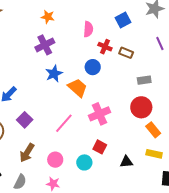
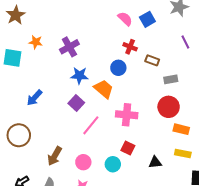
orange star: (48, 17) -> (36, 42), moved
pink semicircle: (88, 29) -> (125, 19), moved, turned -49
brown rectangle: (126, 53) -> (152, 60), moved
blue star: (54, 74) -> (79, 75), turned 30
pink cross: (99, 114) -> (127, 115), turned 30
purple square: (25, 120) -> (76, 103), moved
orange rectangle: (153, 130) -> (181, 129), turned -35

